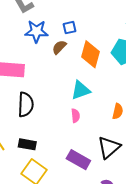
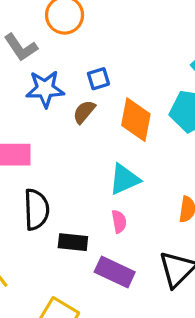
black rectangle: (27, 144) -> (73, 242), moved
purple rectangle: (78, 160) -> (115, 272), moved

